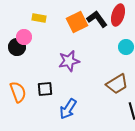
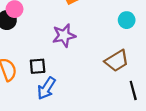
blue arrow: (68, 109) -> (46, 88), moved

